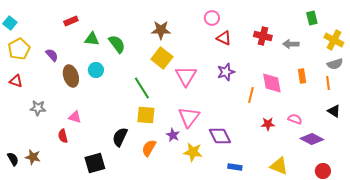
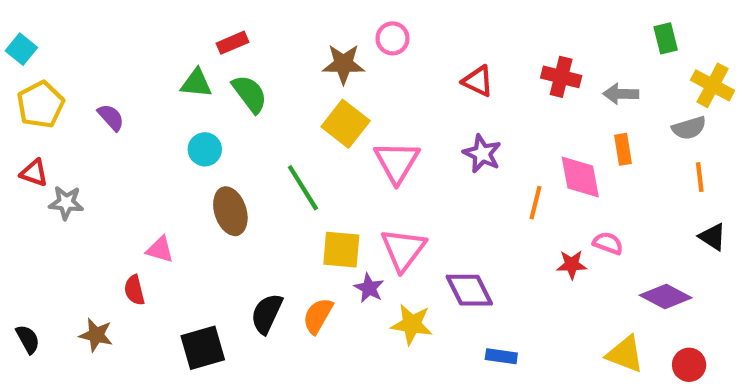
pink circle: (212, 18) -> (393, 38), moved
red rectangle: (71, 21) -> (233, 43), moved
gray semicircle: (335, 64) -> (689, 128), moved
purple star: (226, 72) -> (482, 154), turned -30
brown ellipse: (71, 76) -> (230, 211), moved
orange rectangle: (302, 76) -> (623, 149), moved
gray star: (38, 108) -> (66, 203), moved
yellow square: (146, 115) -> (341, 250), moved
pink semicircle: (295, 119) -> (608, 243), moved
black semicircle: (120, 137) -> (267, 314), moved
brown star: (33, 157) -> (96, 335), moved
yellow triangle: (279, 166) -> (625, 354), moved

